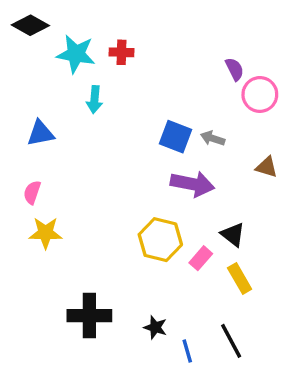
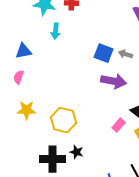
pink semicircle: (32, 192) -> (19, 77), moved
yellow hexagon: (160, 240) -> (64, 120), moved
black star: (155, 327) -> (77, 152), moved

